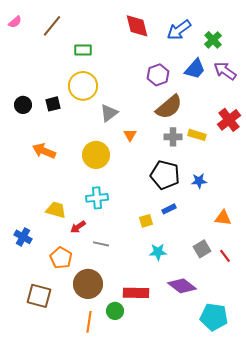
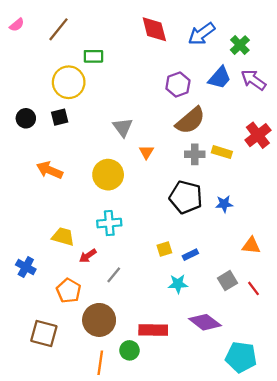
yellow circle: (83, 86) -> (69, 82), moved
gray triangle: (109, 113) -> (123, 127), turned -30
blue rectangle: (169, 209) -> (190, 255), moved
gray line: (101, 244) -> (114, 275), turned -63

